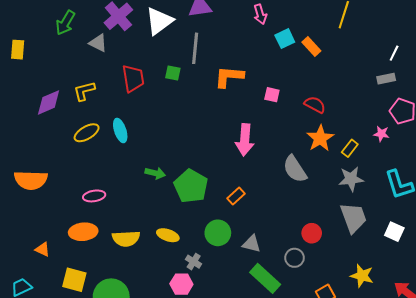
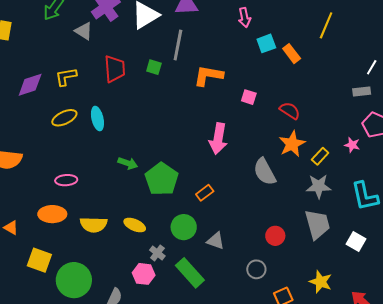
gray circle: (295, 258) -> (256, 269), moved
green rectangle: (265, 278) -> (190, 273), moved

